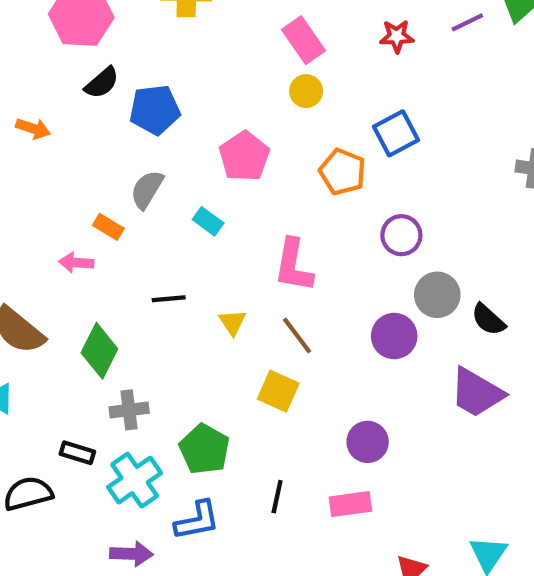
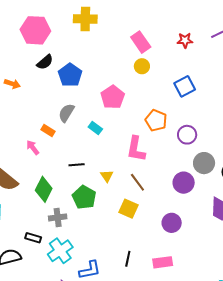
blue pentagon: (155, 110) -> (70, 75), turned -30
orange pentagon: (343, 172) -> (156, 120), moved
pink arrow: (76, 263) -> (33, 147), turned 49
purple circle: (368, 442) -> (172, 223), moved
green pentagon: (204, 449) -> (84, 197), moved

